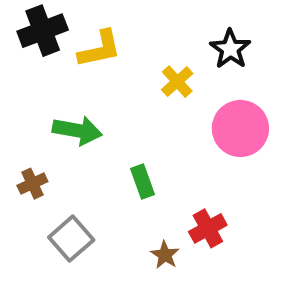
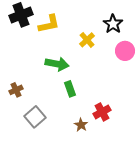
pink circle: (240, 128) -> (125, 51), moved, size x0.7
green arrow: (77, 131) -> (57, 64), moved

